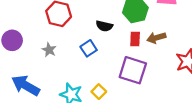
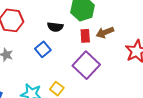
purple square: (133, 70) -> (86, 65), turned 32

